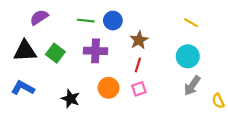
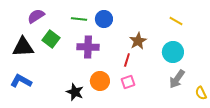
brown star: (139, 40) -> (138, 41), moved
green square: (55, 53) -> (51, 39), moved
black star: (71, 99) -> (75, 92), moved

